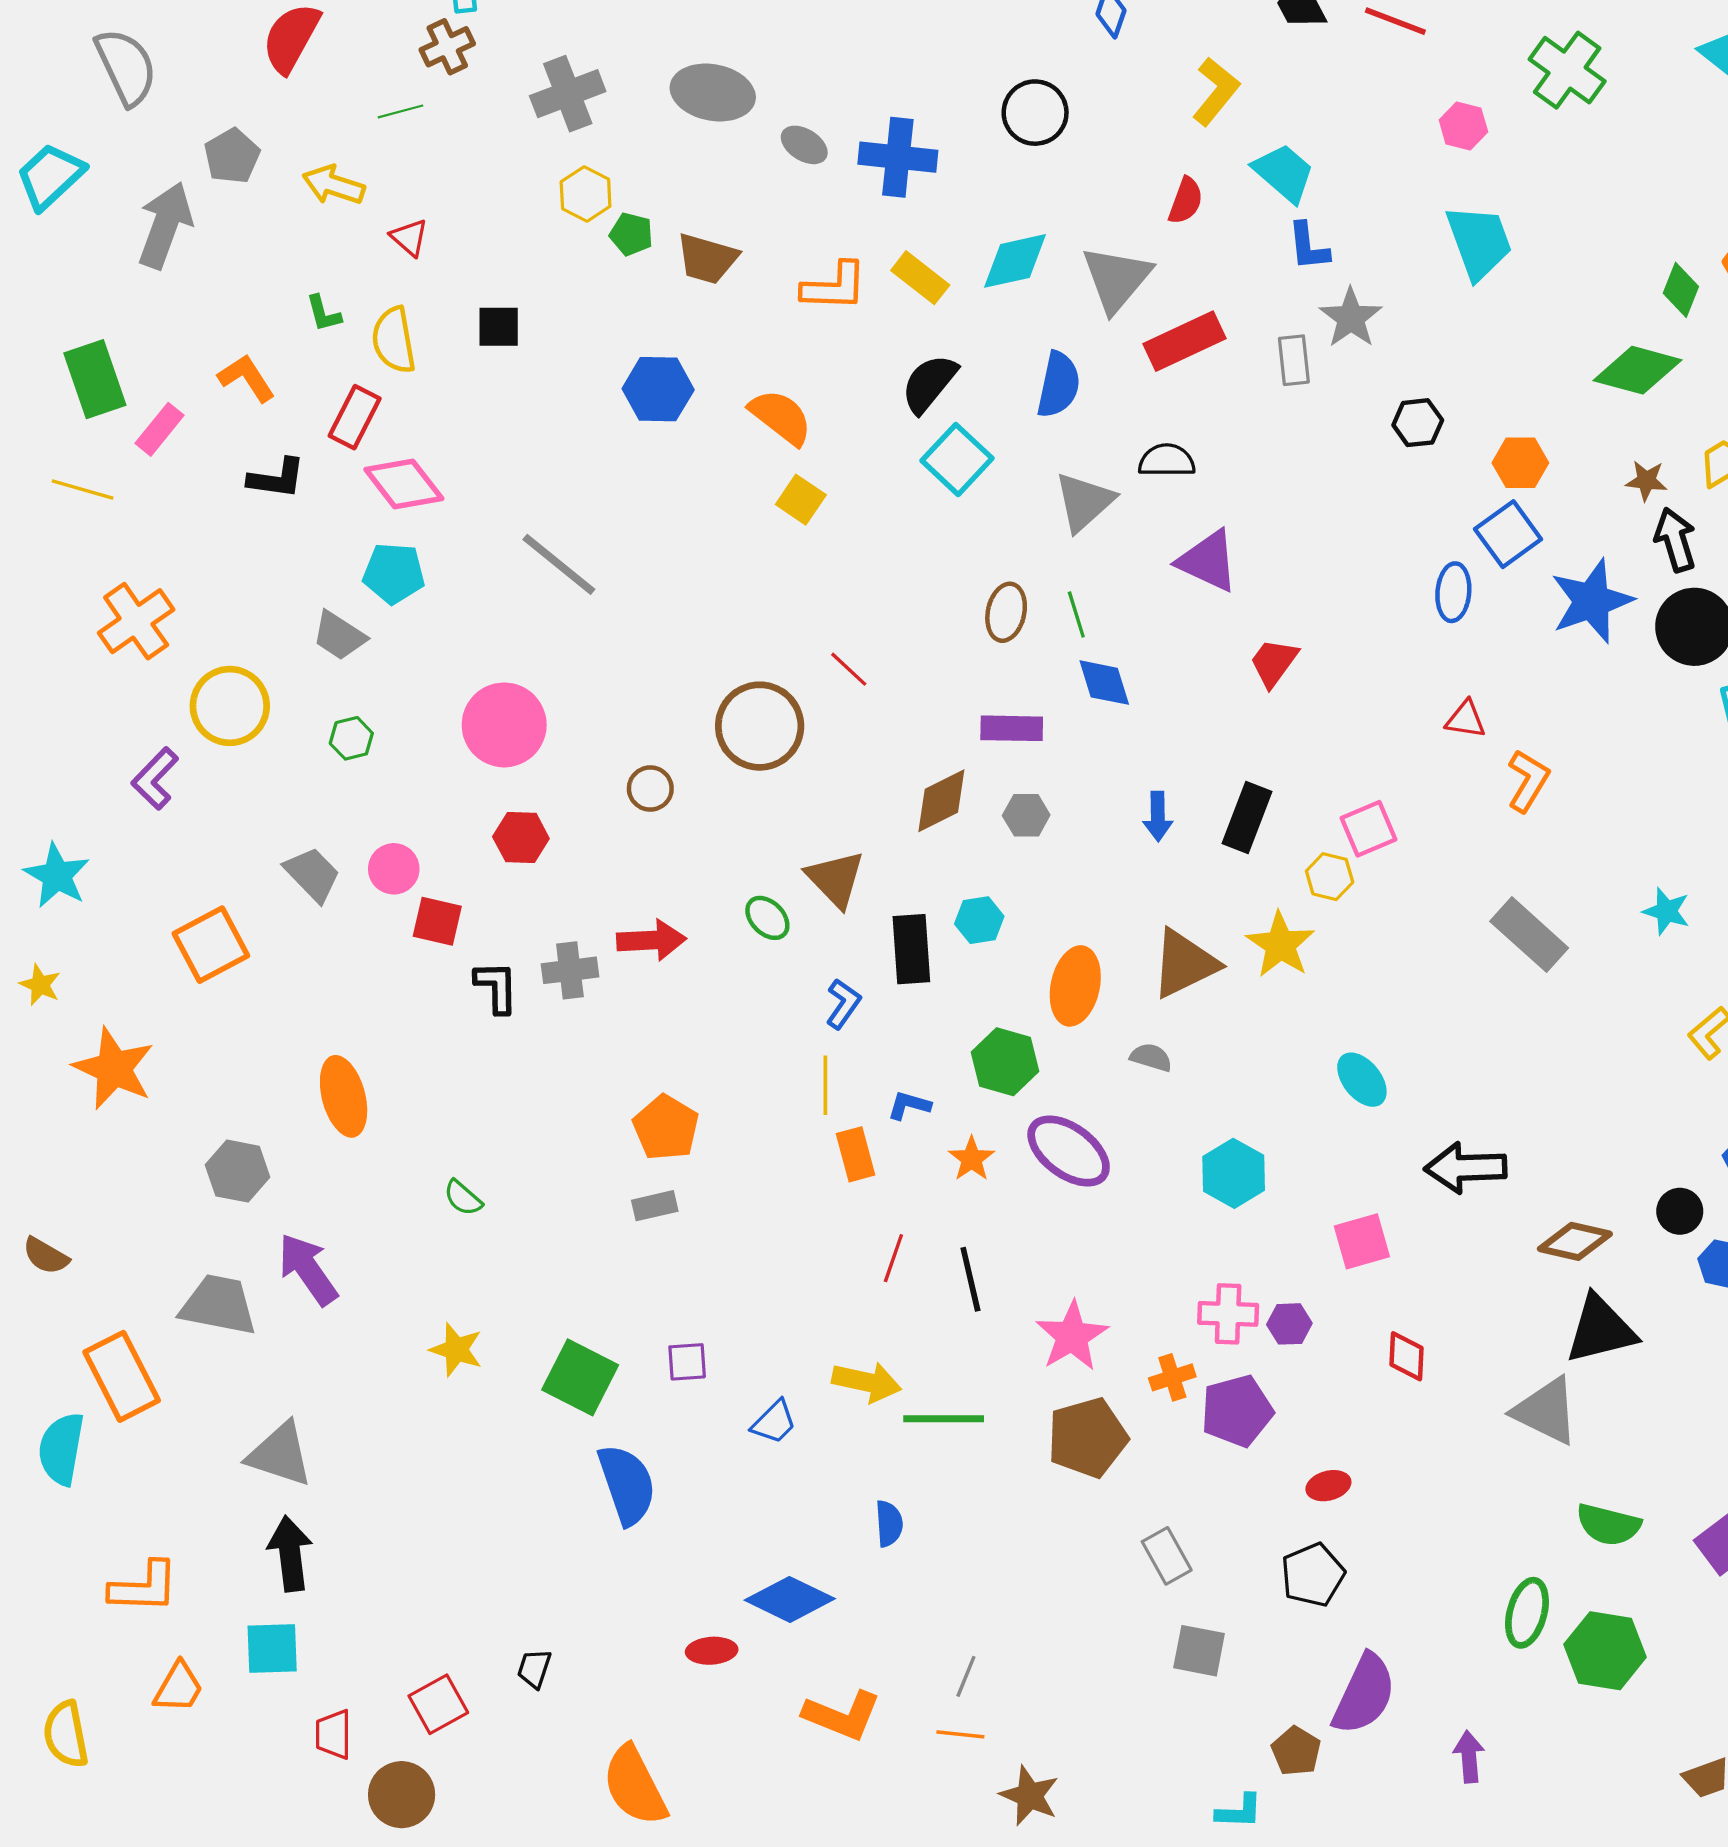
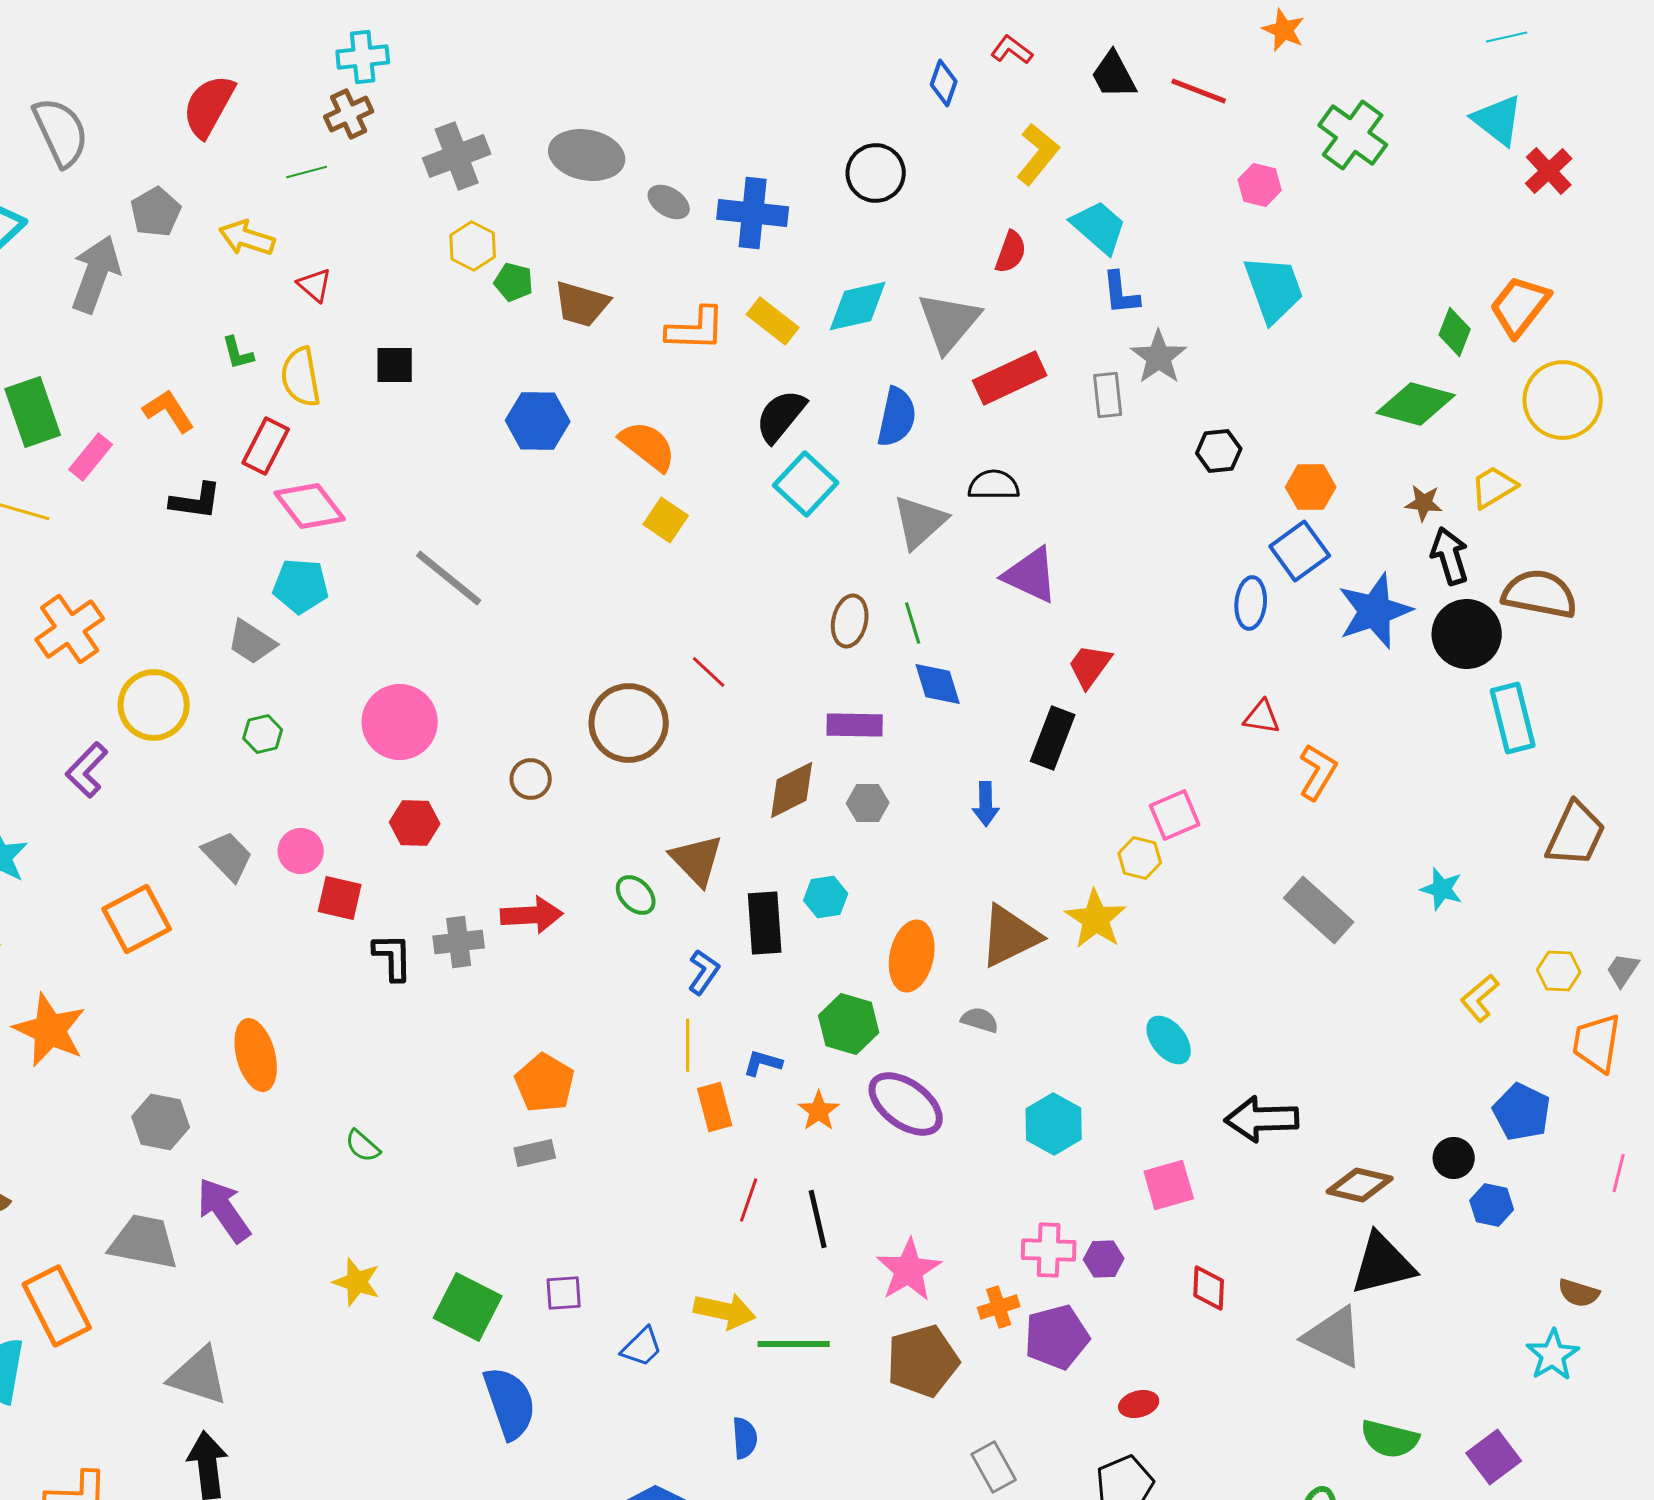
black rectangle: (1247, 818) -> (1053, 738), moved

